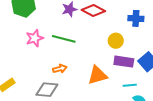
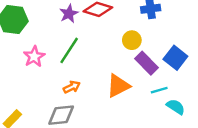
green line: (64, 39) -> (69, 50), turned -60
purple rectangle: (124, 62) -> (147, 63), turned 48

